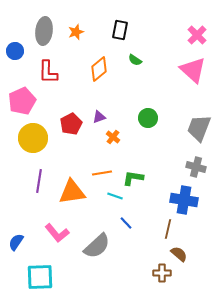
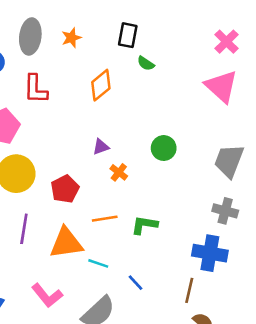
green semicircle: (135, 60) -> (146, 63), moved
red pentagon: (71, 124) -> (65, 189), moved
cyan line: (115, 196) -> (98, 263), moved

